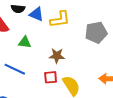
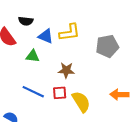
blue triangle: (36, 14) -> (46, 36), moved
blue line: (15, 69) -> (33, 92), moved

